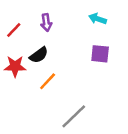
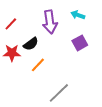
purple arrow: (46, 23) -> (50, 22), moved, size x1.6
purple square: (100, 54) -> (80, 43), turned -35

